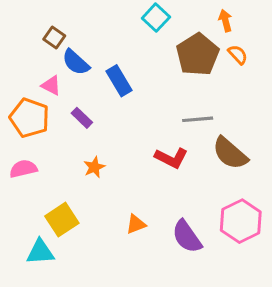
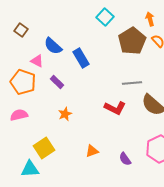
brown square: (54, 38) -> (21, 30), moved
purple semicircle: (187, 237) -> (125, 159), size x0.6

